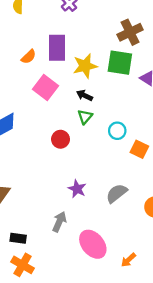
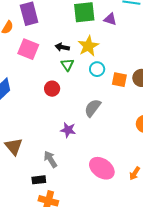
yellow star: (85, 66) -> (88, 46), moved
purple star: (77, 189) -> (68, 130), moved
gray semicircle: (117, 193) -> (93, 108), moved
gray arrow: (59, 222) -> (50, 159), moved, turned -42

